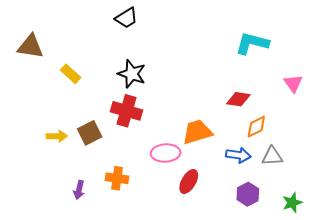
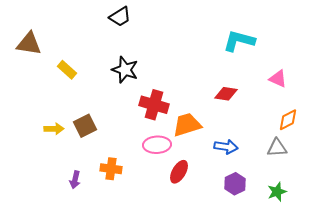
pink triangle: (293, 83) -> (278, 79), turned -30
red cross: (126, 111) -> (154, 105), moved
orange diamond: (256, 127) -> (288, 120), moved
gray triangle: (272, 156) -> (277, 148), moved

